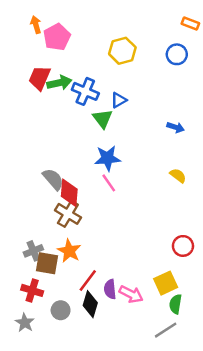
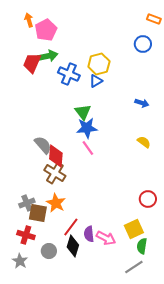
yellow hexagon: (122, 51) -> (99, 64), moved
green arrow: (59, 83) -> (48, 56), moved
green triangle: (103, 119) -> (83, 112), moved

